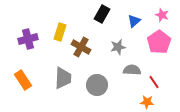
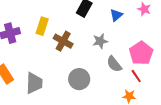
pink pentagon: (159, 42) -> (141, 53), moved
gray semicircle: (132, 70) -> (114, 64), turned -132
gray trapezoid: (63, 78) -> (34, 83), moved

